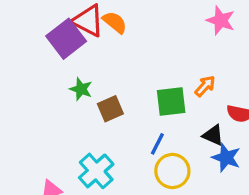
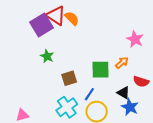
pink star: (221, 20) -> (135, 39), moved
brown square: (110, 109) -> (69, 78), moved
cyan cross: (96, 171) -> (67, 107), moved

